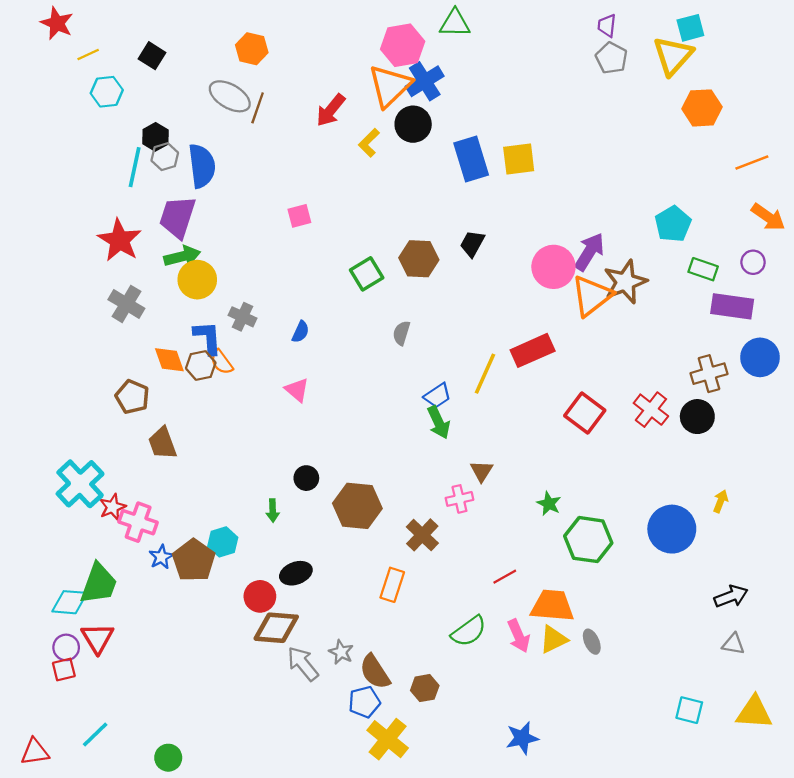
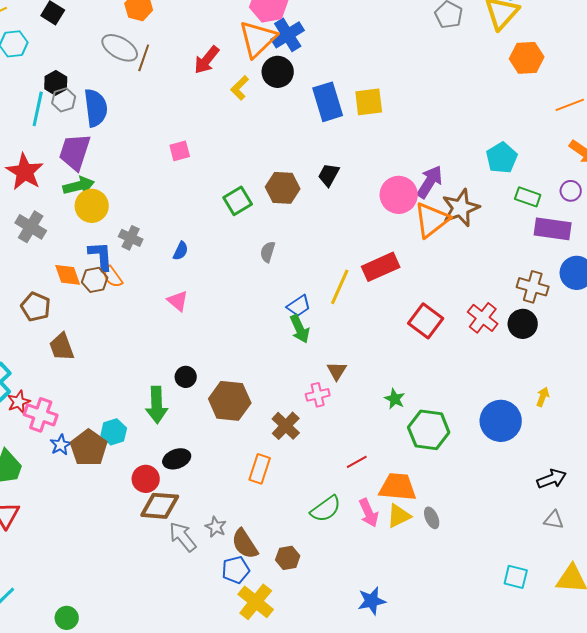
brown cross: (709, 374) -> (533, 287), turned 32
green arrow: (273, 511) -> (157, 405), size x1.8

